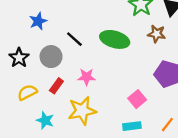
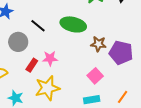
brown star: (157, 34) -> (98, 44), moved
red rectangle: (56, 86) -> (32, 65), moved

